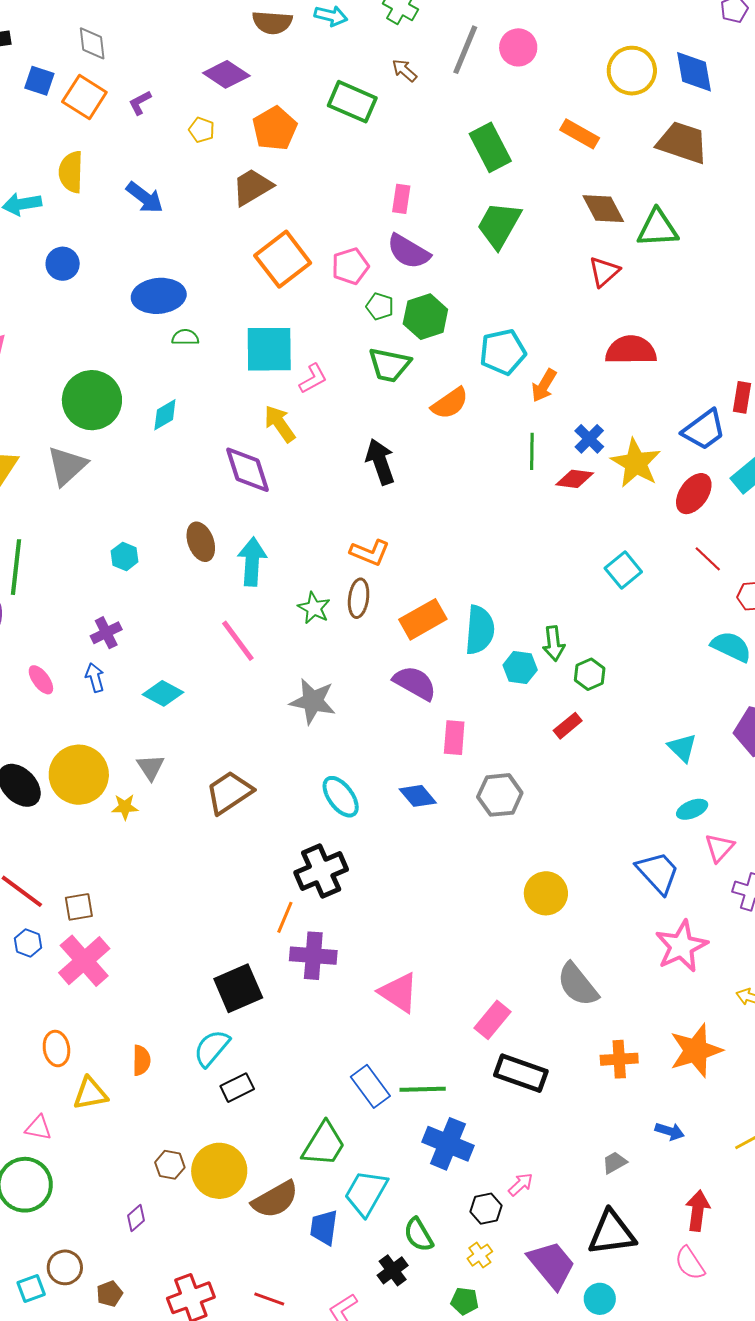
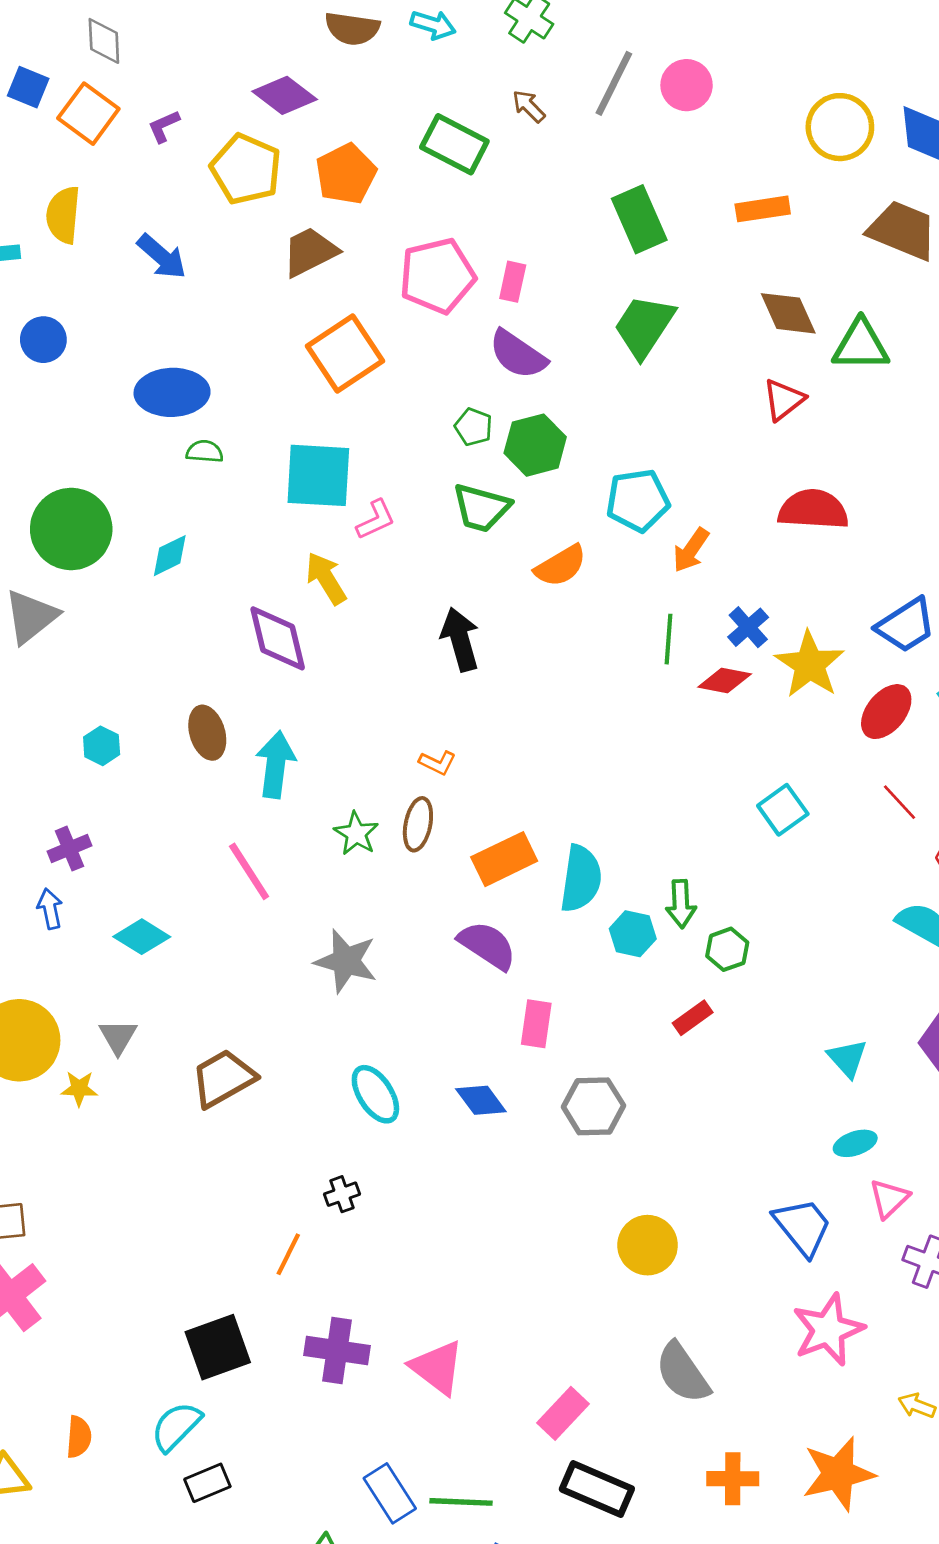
yellow pentagon: (202, 130) -> (246, 169), size x2.0
orange rectangle: (580, 134) -> (763, 209), turned -42
pink pentagon: (350, 266) -> (437, 276), moved, size x1.5
orange L-shape: (370, 552) -> (437, 763), size x0.7
black cross: (321, 871) -> (342, 1194), size x0.5
purple cross: (313, 956) -> (337, 1350), moved

